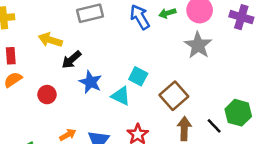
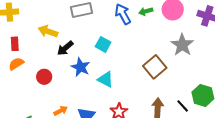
gray star: (198, 45) -> (182, 45), moved
cyan square: (138, 76) -> (103, 44), moved
brown square: (174, 96) -> (155, 67), moved

